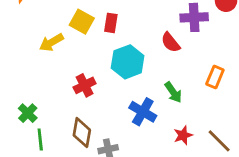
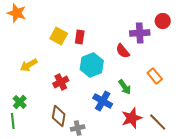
yellow arrow: (51, 42) -> (29, 65), moved
orange rectangle: (215, 77) -> (155, 76), turned -63
red star: (183, 135) -> (132, 118), size x1.5
green line: (40, 139) -> (13, 121), moved

